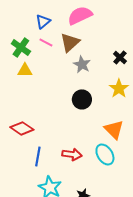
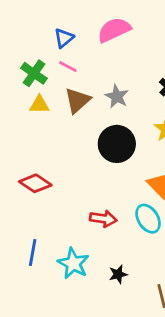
brown triangle: (70, 42) -> (77, 100), moved
black circle: (82, 99) -> (117, 144), size x1.4
blue line: (38, 156) -> (33, 253), moved

